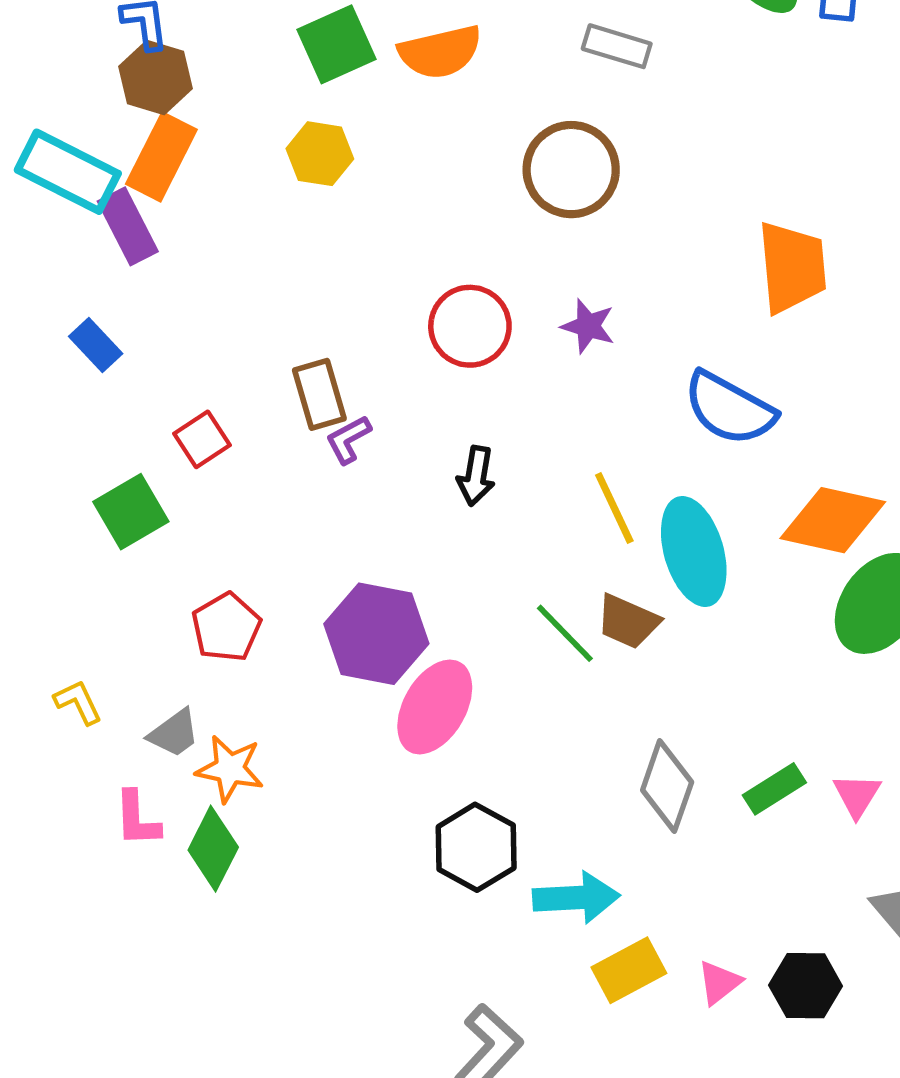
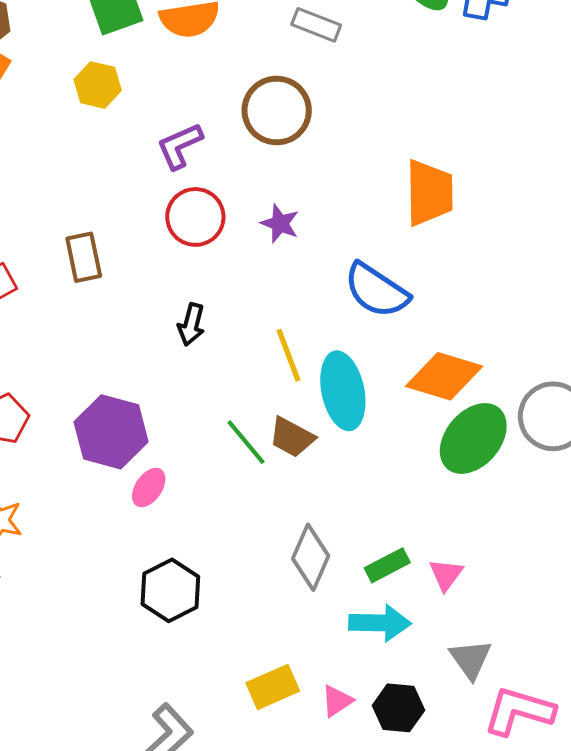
purple L-shape: (348, 439) -> (180, 146), moved, size x1.4
pink ellipse: (435, 707) -> (149, 488), size x0.6
cyan arrow: (576, 898) -> (380, 623), moved

